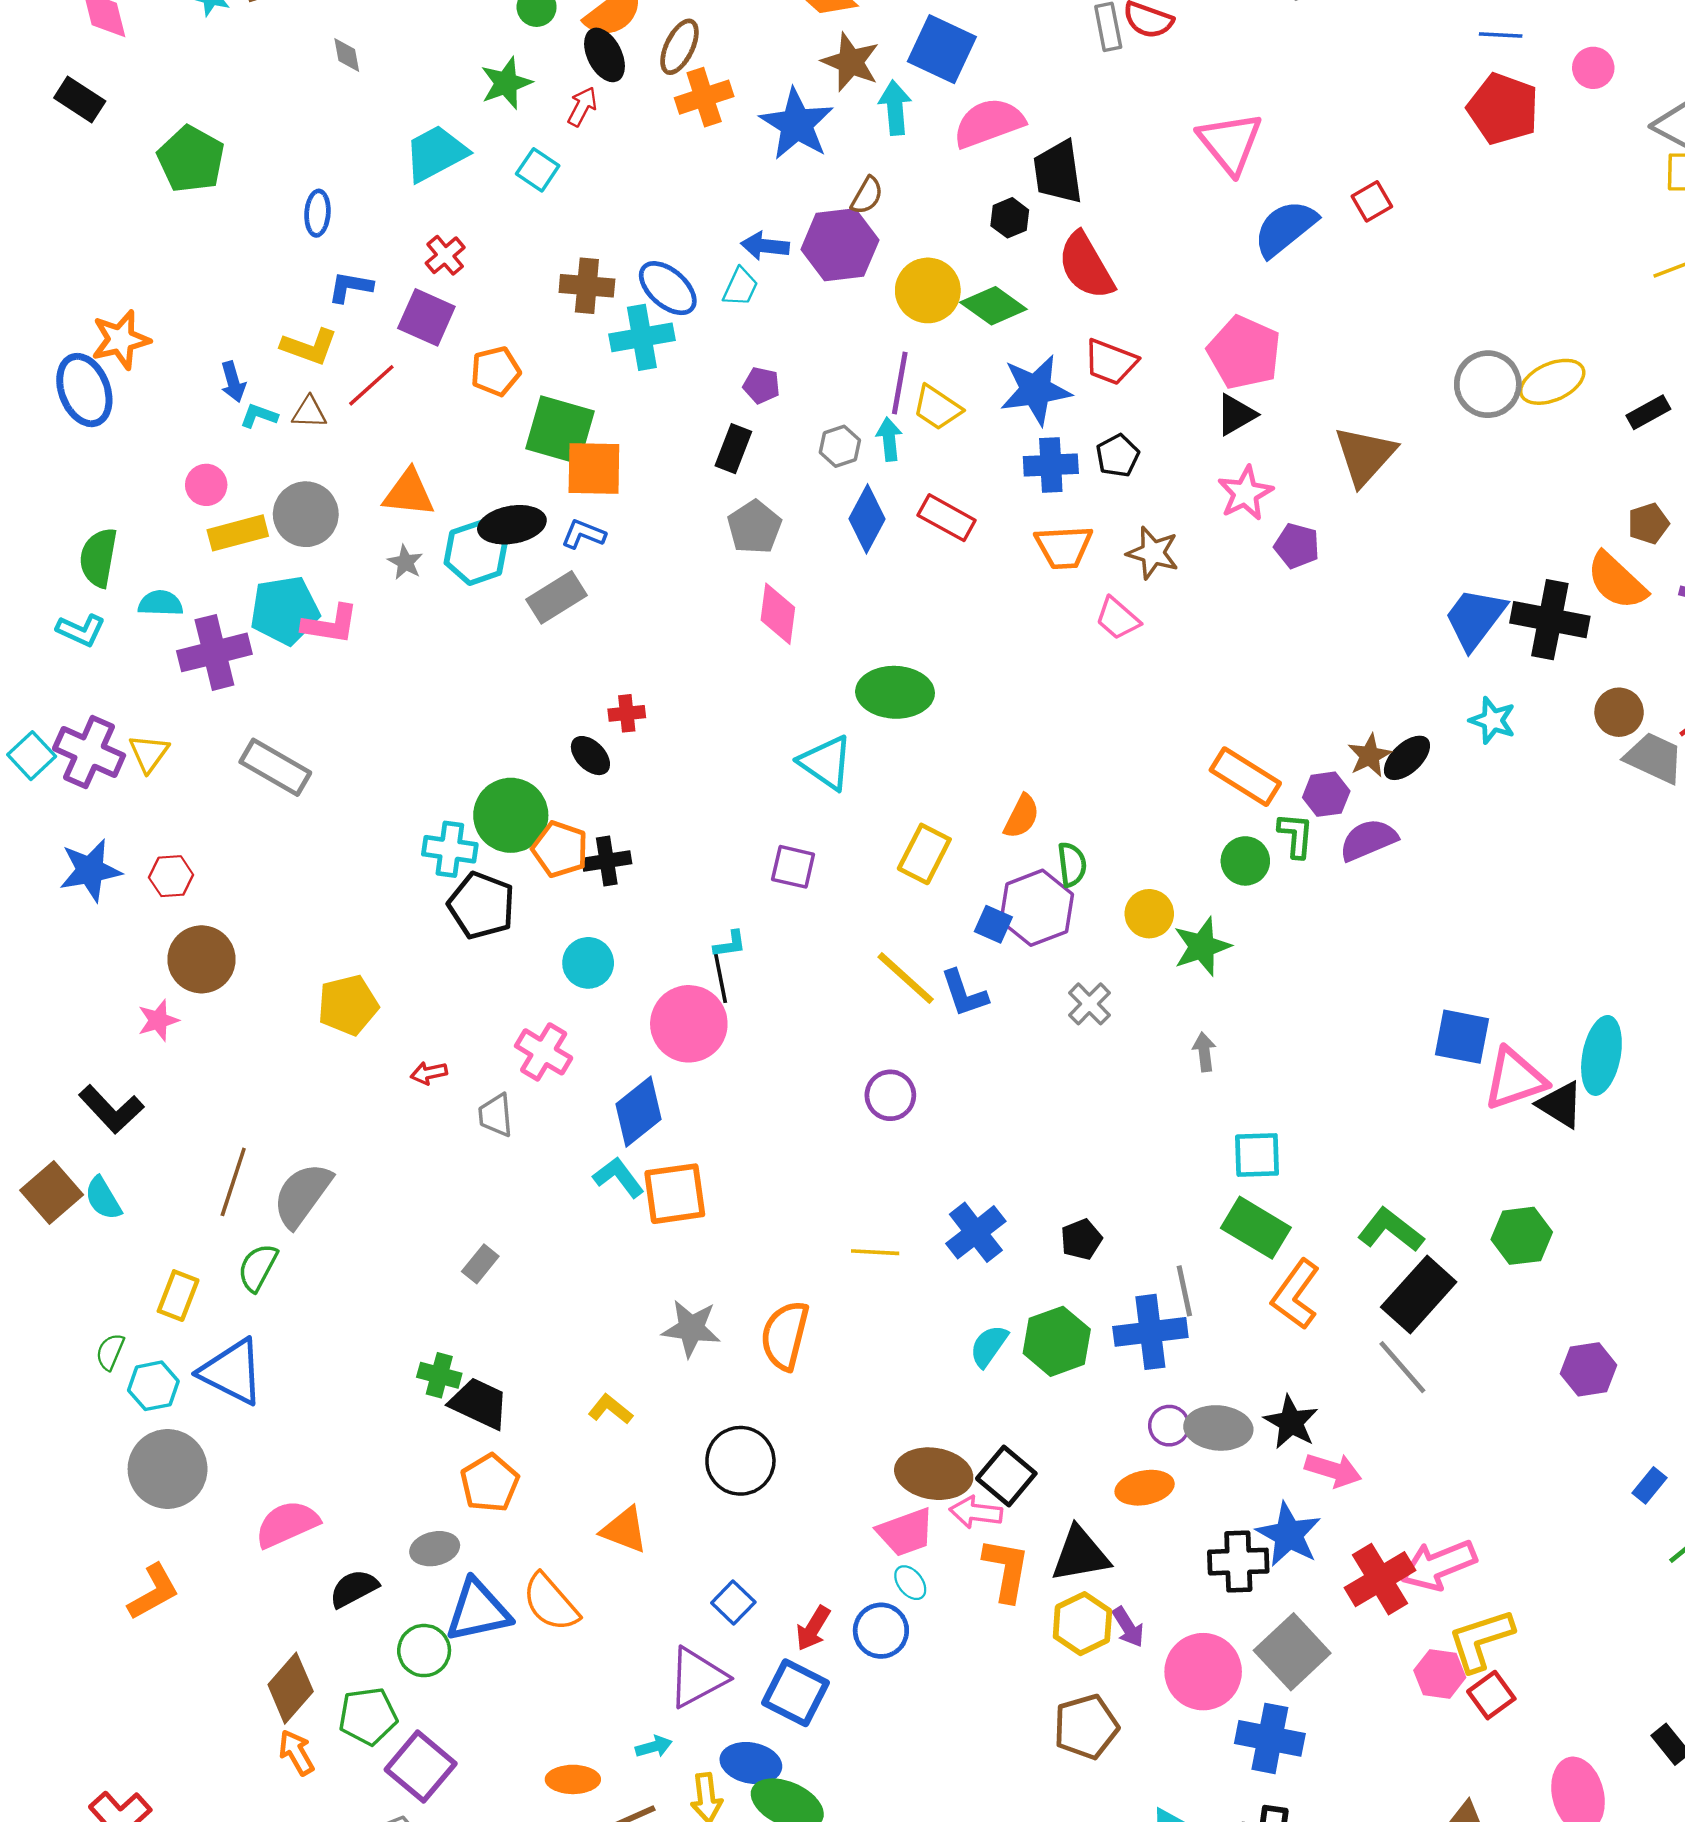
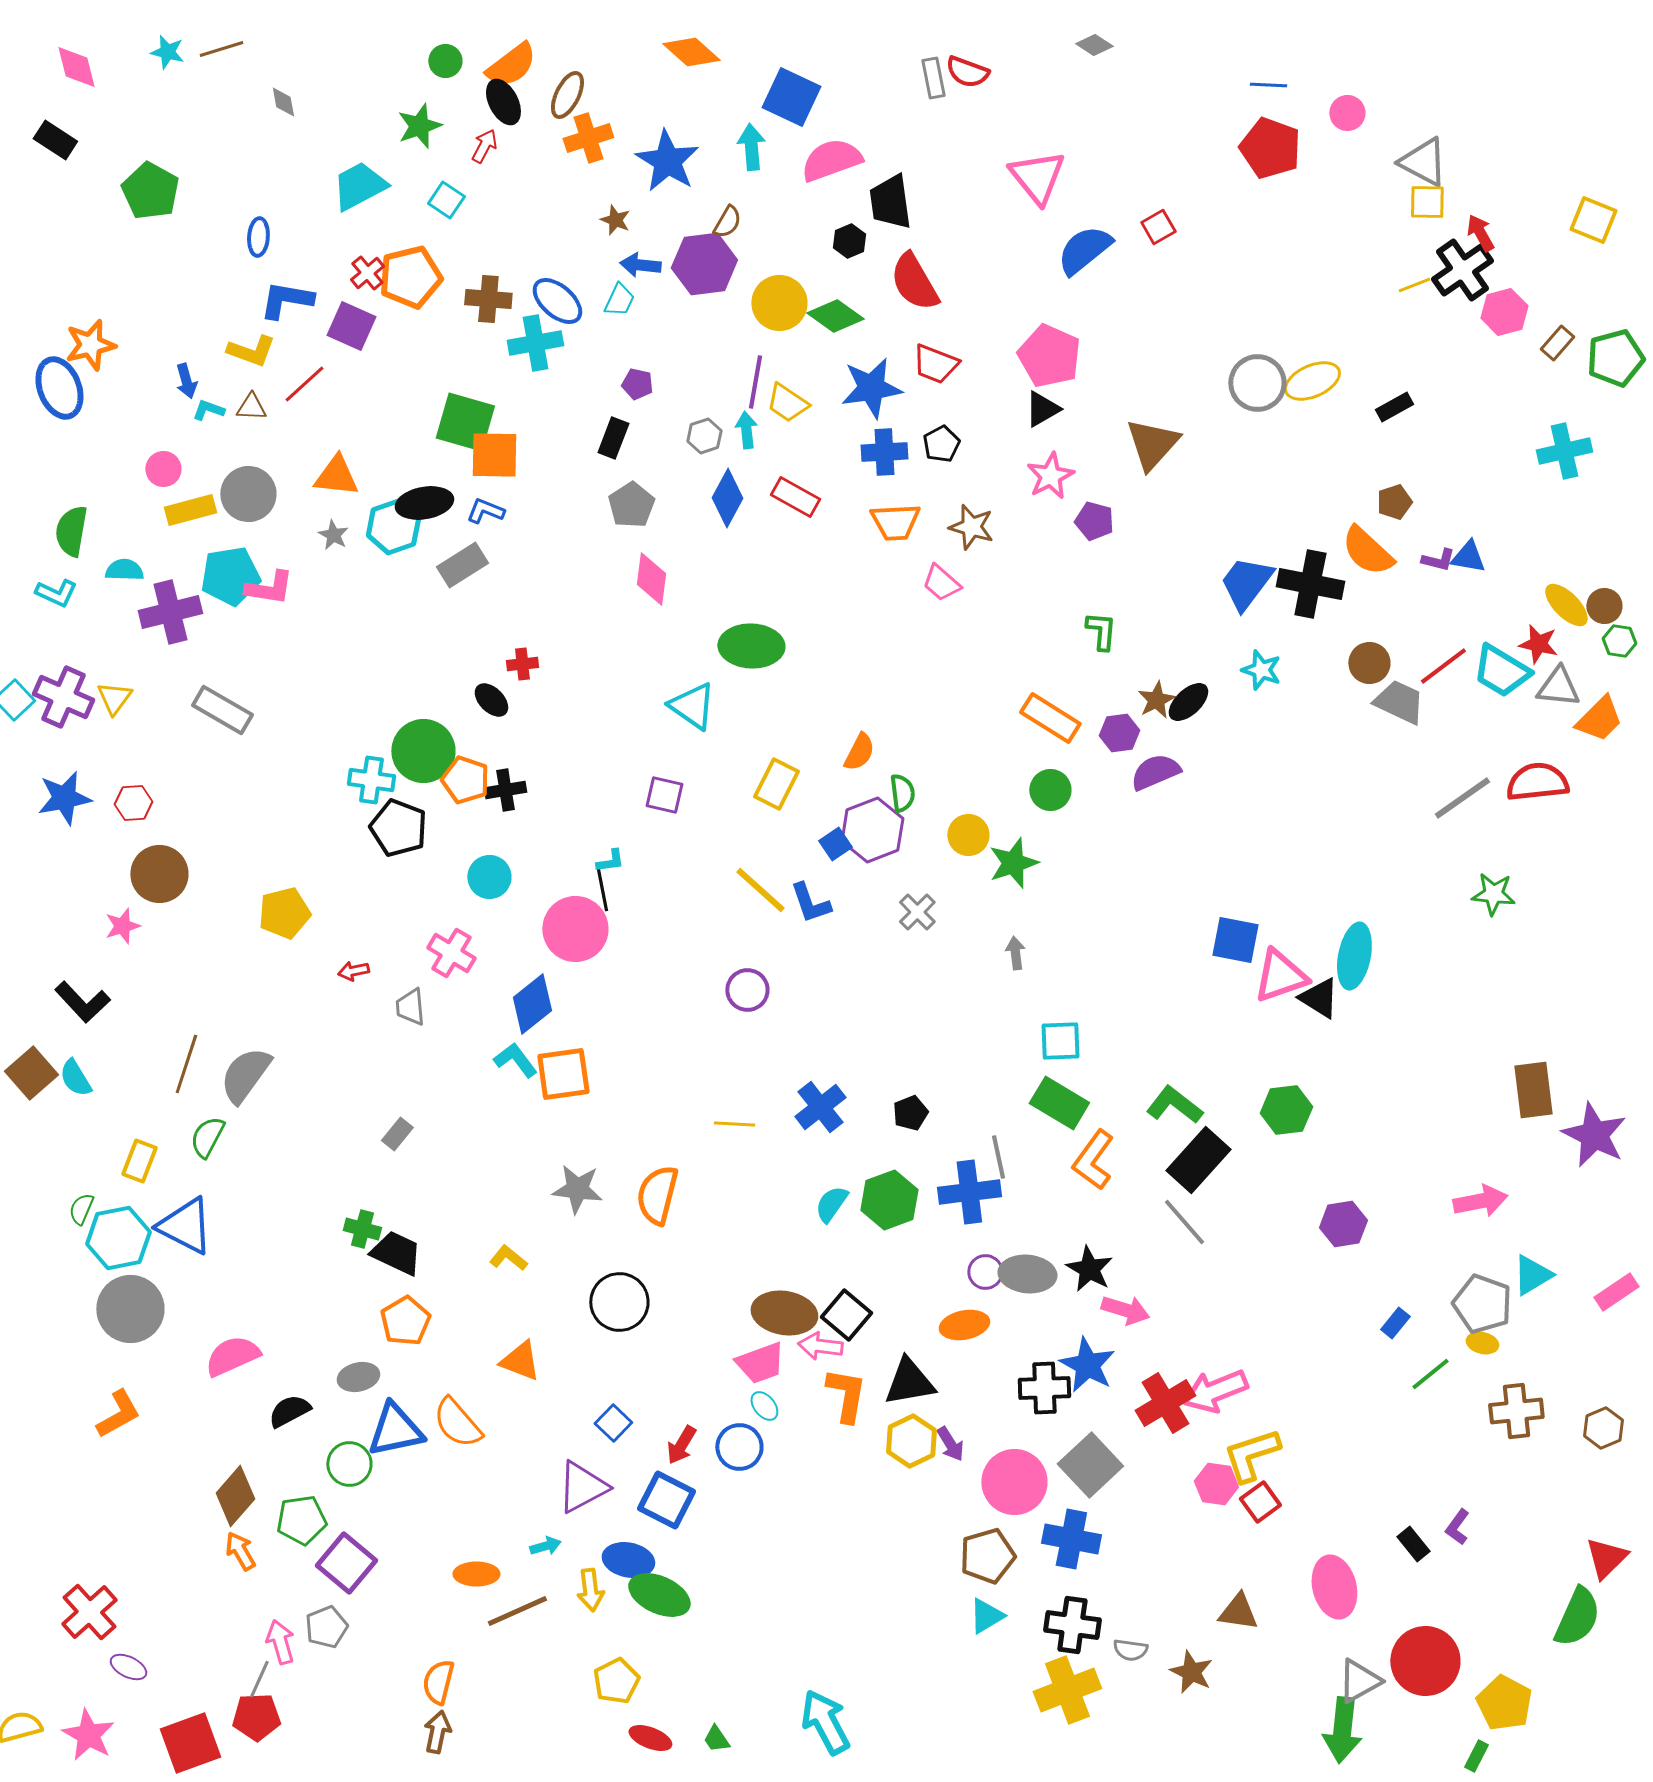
brown star: (851, 62) -> (615, 220), moved, size x0.6
blue L-shape: (350, 287) -> (286, 300), size x1.4
orange pentagon: (496, 371) -> (410, 277), moved, size x1.5
green L-shape: (1296, 835) -> (1101, 631), moved
blue square: (993, 924) -> (835, 844), turned 32
cyan hexagon: (153, 1386) -> (118, 1238), size x1.5
brown pentagon: (1086, 1727) -> (987, 1556), moved

